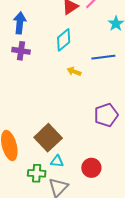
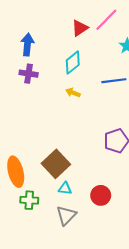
yellow arrow: (74, 71) -> (73, 93), moved
green cross: (37, 173) -> (29, 200), moved

